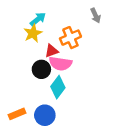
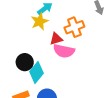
black circle: (41, 69) -> (25, 62), moved
cyan diamond: (58, 87) -> (36, 72), moved

